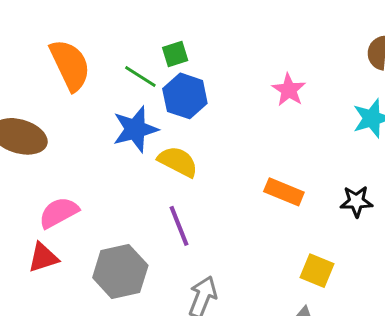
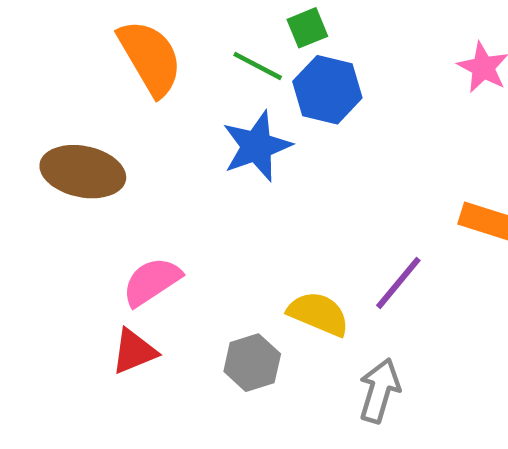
yellow semicircle: (178, 162) -> (318, 314), moved
purple line: (179, 226) -> (398, 283), moved, turned 66
gray hexagon: (120, 271) -> (252, 363), size x0.7

